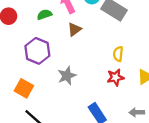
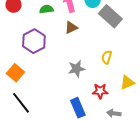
gray star: (67, 76) -> (77, 69), moved
red star: (115, 77) -> (100, 91), moved

